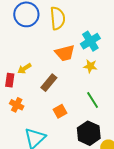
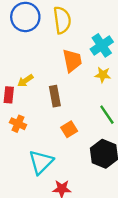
orange trapezoid: (65, 53) -> (72, 61), turned -85
brown rectangle: (49, 83) -> (55, 96), turned -48

